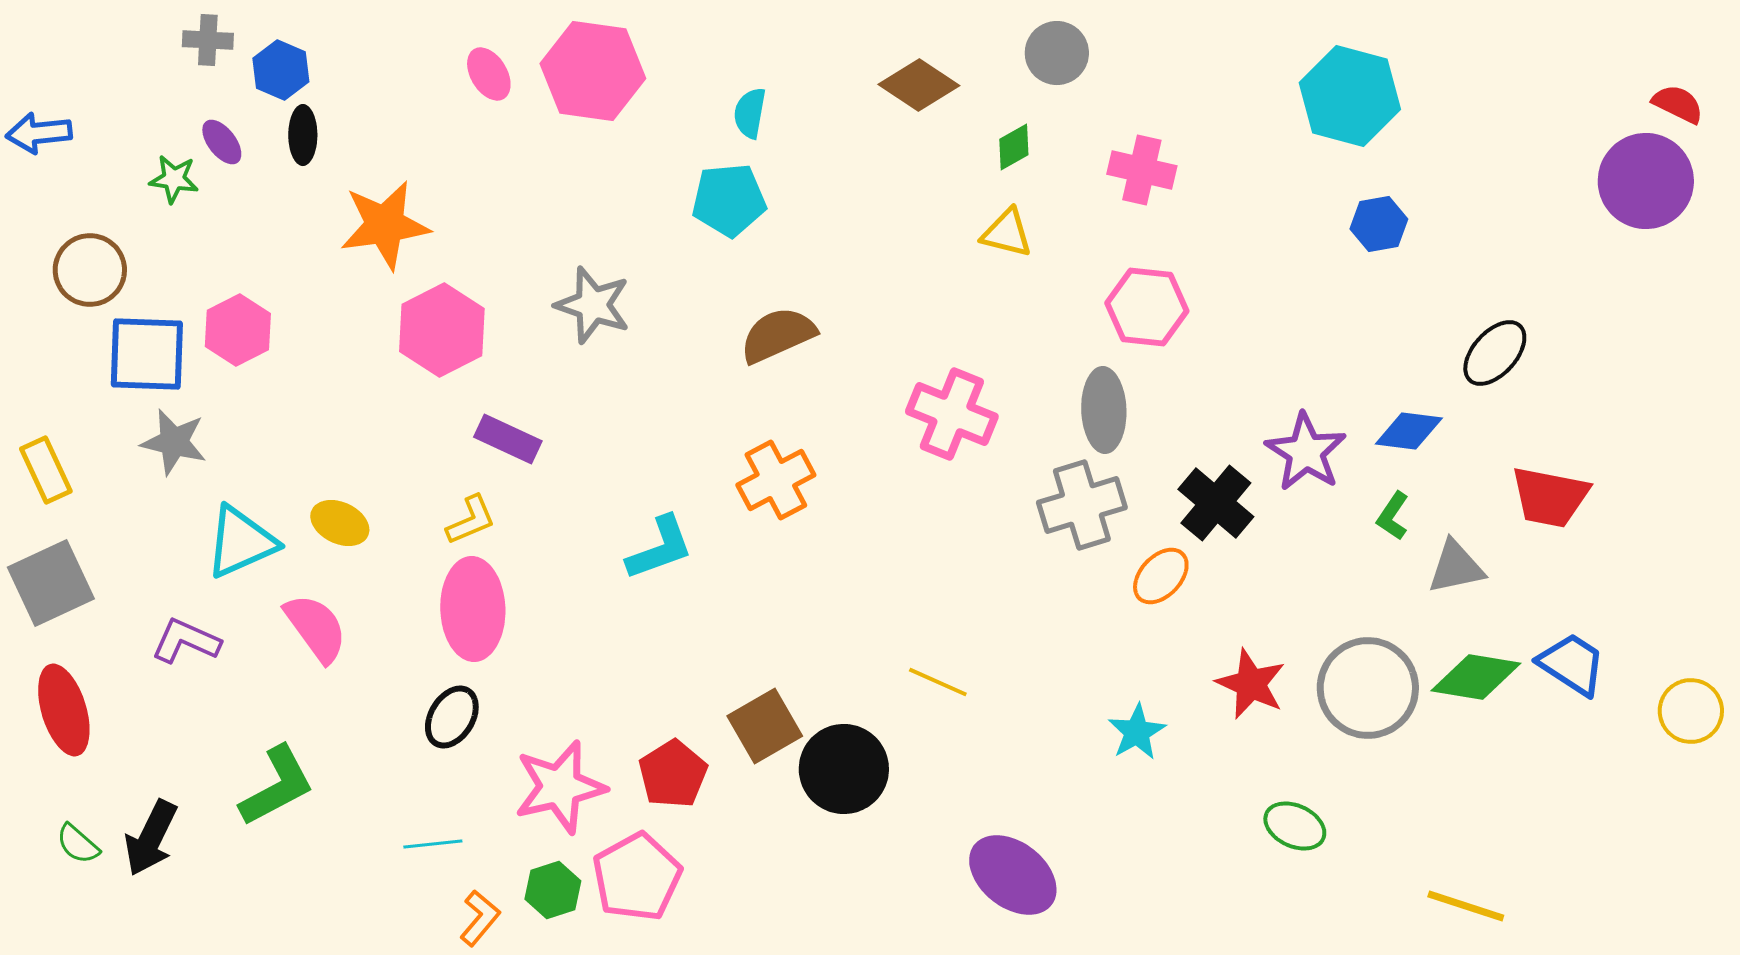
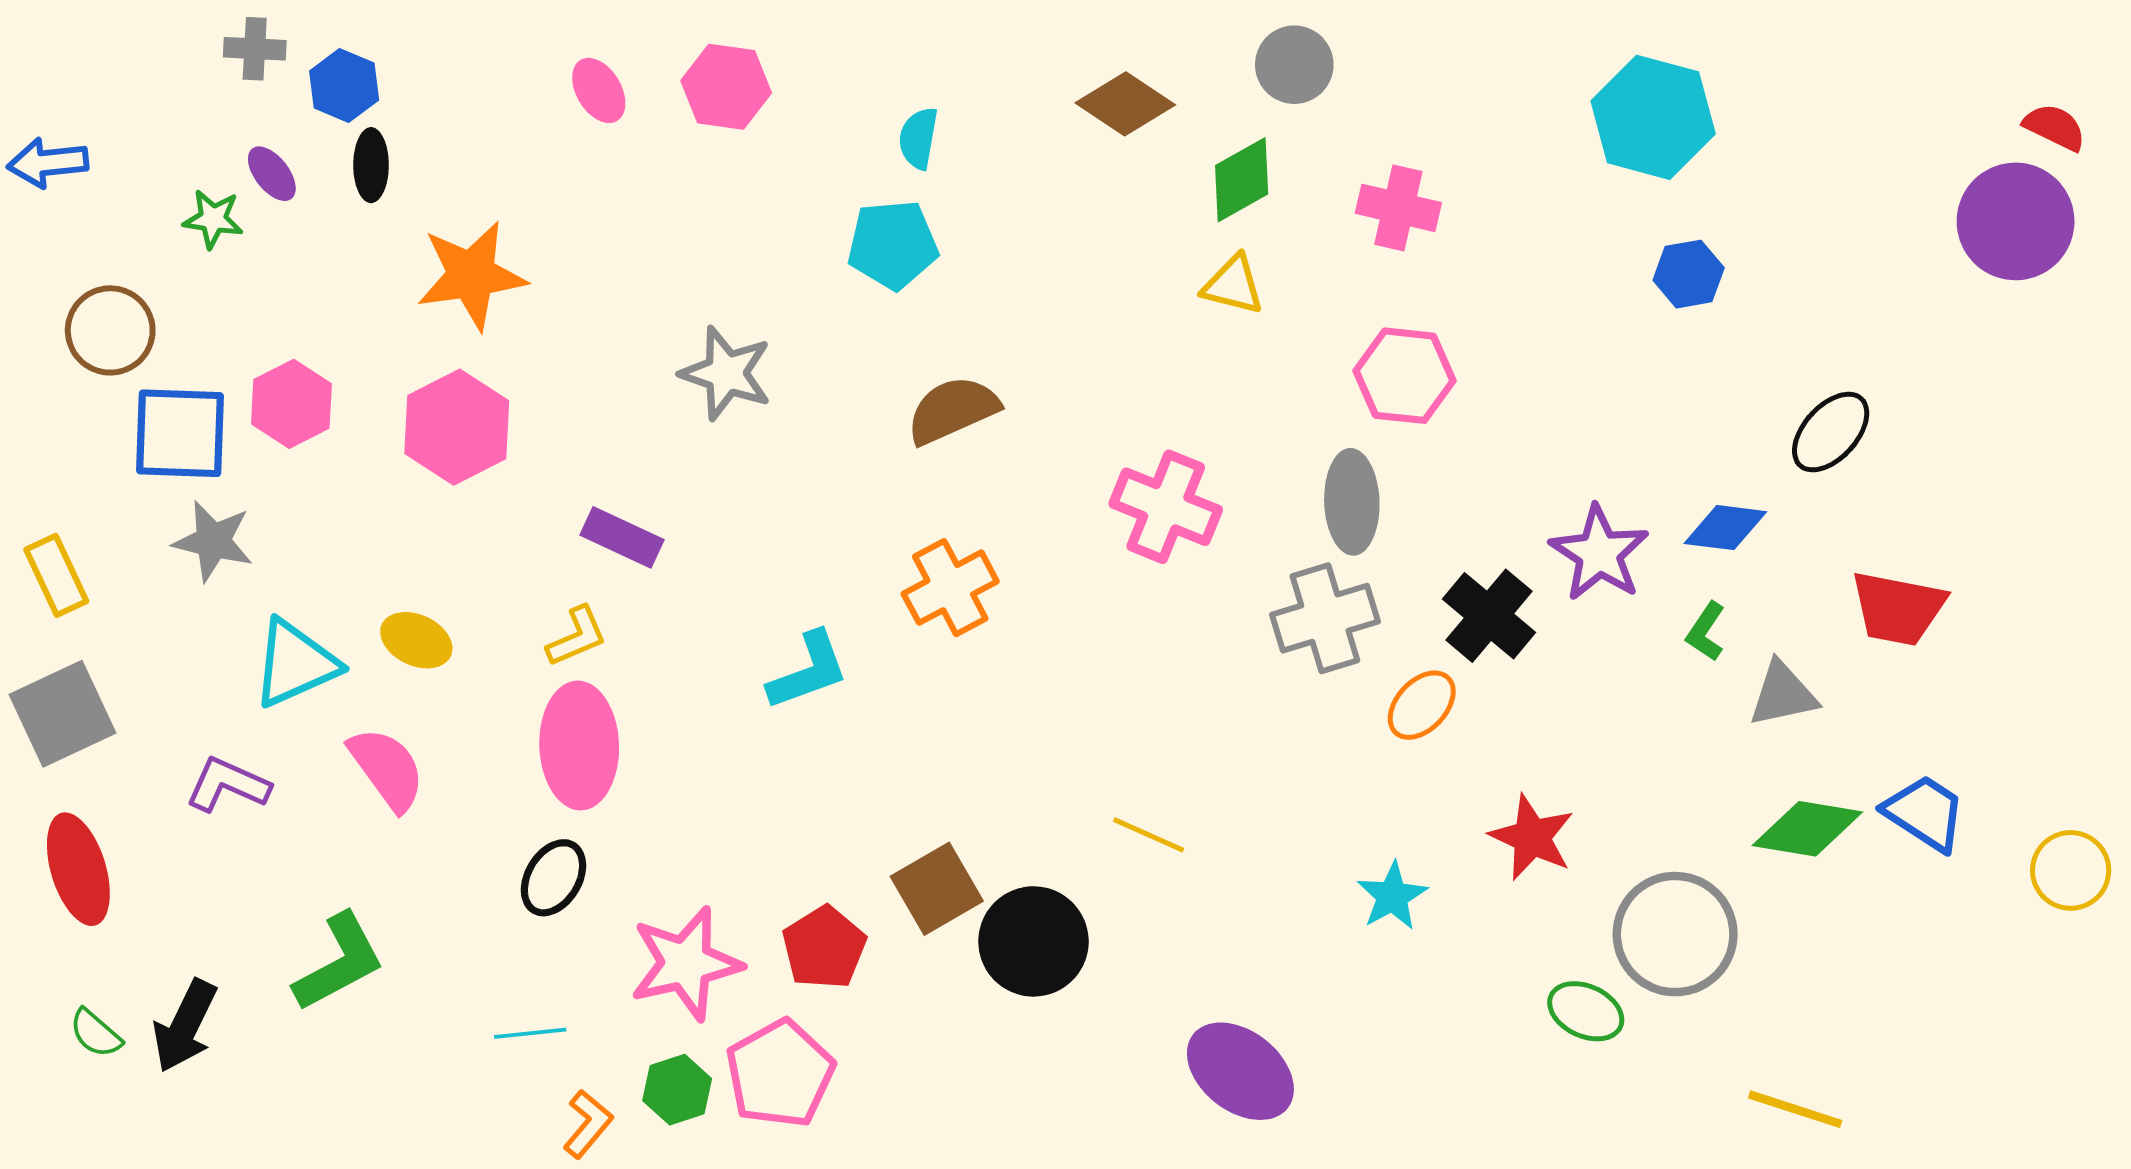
pink hexagon: (593, 71) -> (726, 87), size x0.7
green diamond: (1014, 147) -> (1242, 180), size x1.5
pink hexagon: (442, 330) -> (457, 427), moved
gray circle: (1368, 688) -> (1675, 934), moved

